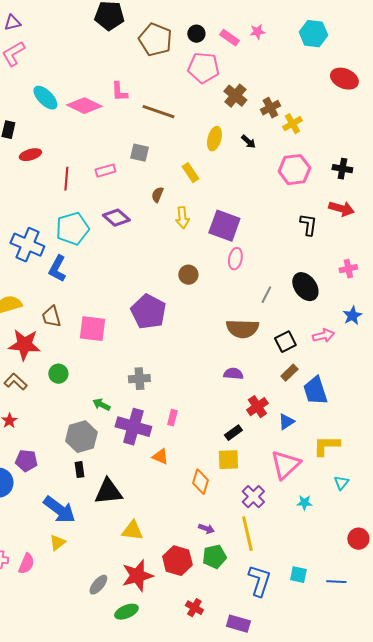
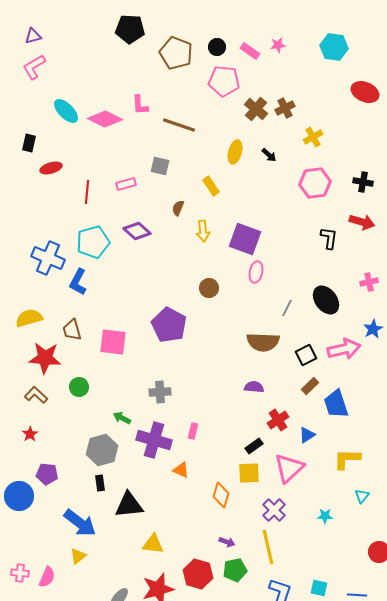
brown cross: (270, 108) -> (285, 108), moved
pink arrow: (323, 336) -> (344, 349), size x1.5
pink triangle: (285, 465) -> (289, 468), moved

